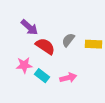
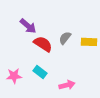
pink star: (24, 65) -> (14, 76), moved
pink arrow: (68, 78) -> (67, 85), moved

